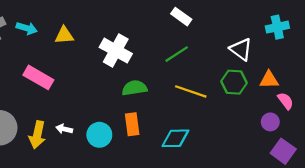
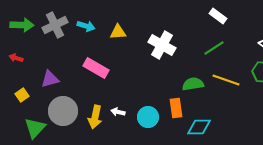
green semicircle: (134, 88) -> (193, 84), moved
cyan diamond: (175, 138) -> (199, 127), moved

